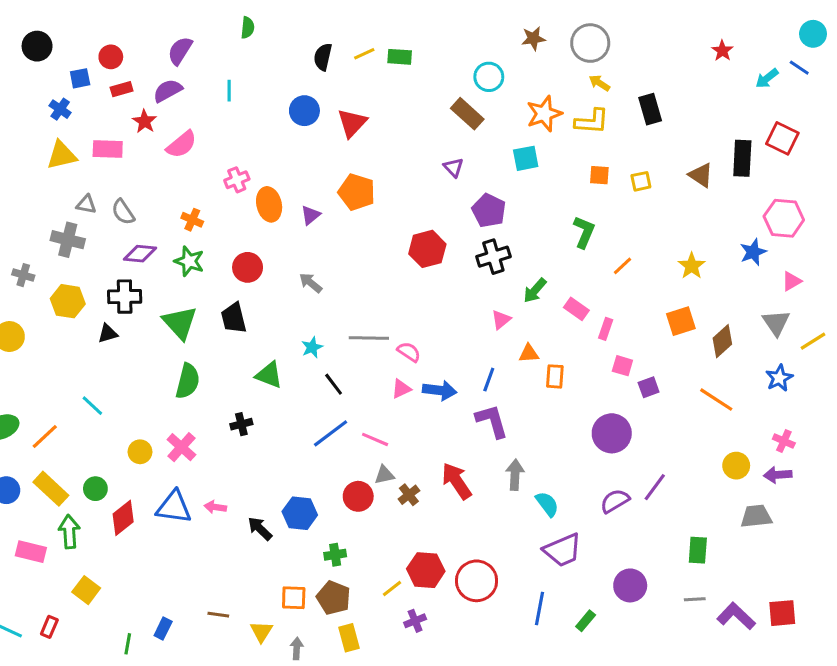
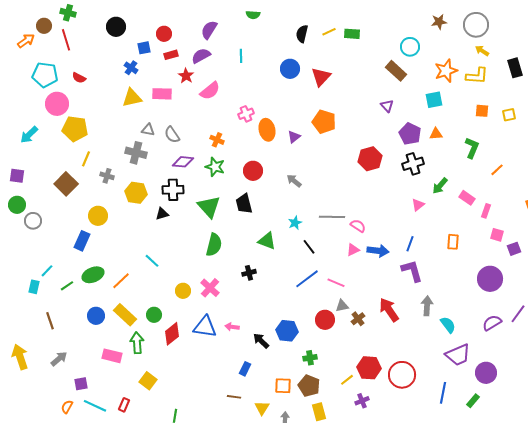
green semicircle: (248, 28) -> (253, 15), turned 88
orange triangle: (529, 353) -> (436, 134), moved
purple circle: (630, 585) -> (486, 373), moved
blue rectangle: (163, 628) -> (245, 369), moved

